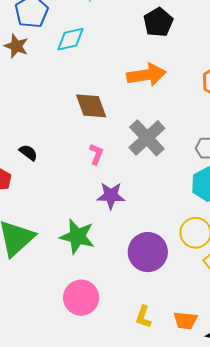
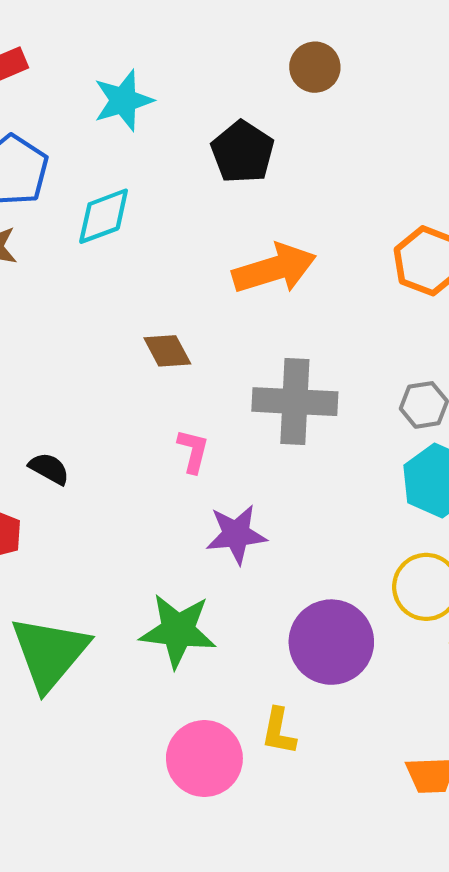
black pentagon: (158, 22) -> (242, 152), moved
brown diamond: (91, 106) -> (167, 351), size x0.7
gray cross: (147, 138) -> (295, 402), turned -36
yellow L-shape: (143, 317) -> (279, 731), moved

